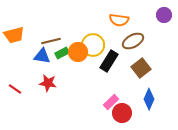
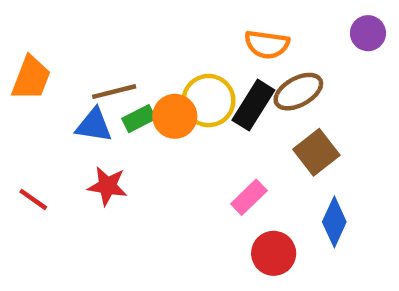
orange trapezoid: (14, 35) -> (31, 78), turned -55
black rectangle: (109, 61) -> (253, 105), moved
pink rectangle: (111, 102) -> (249, 197), moved

